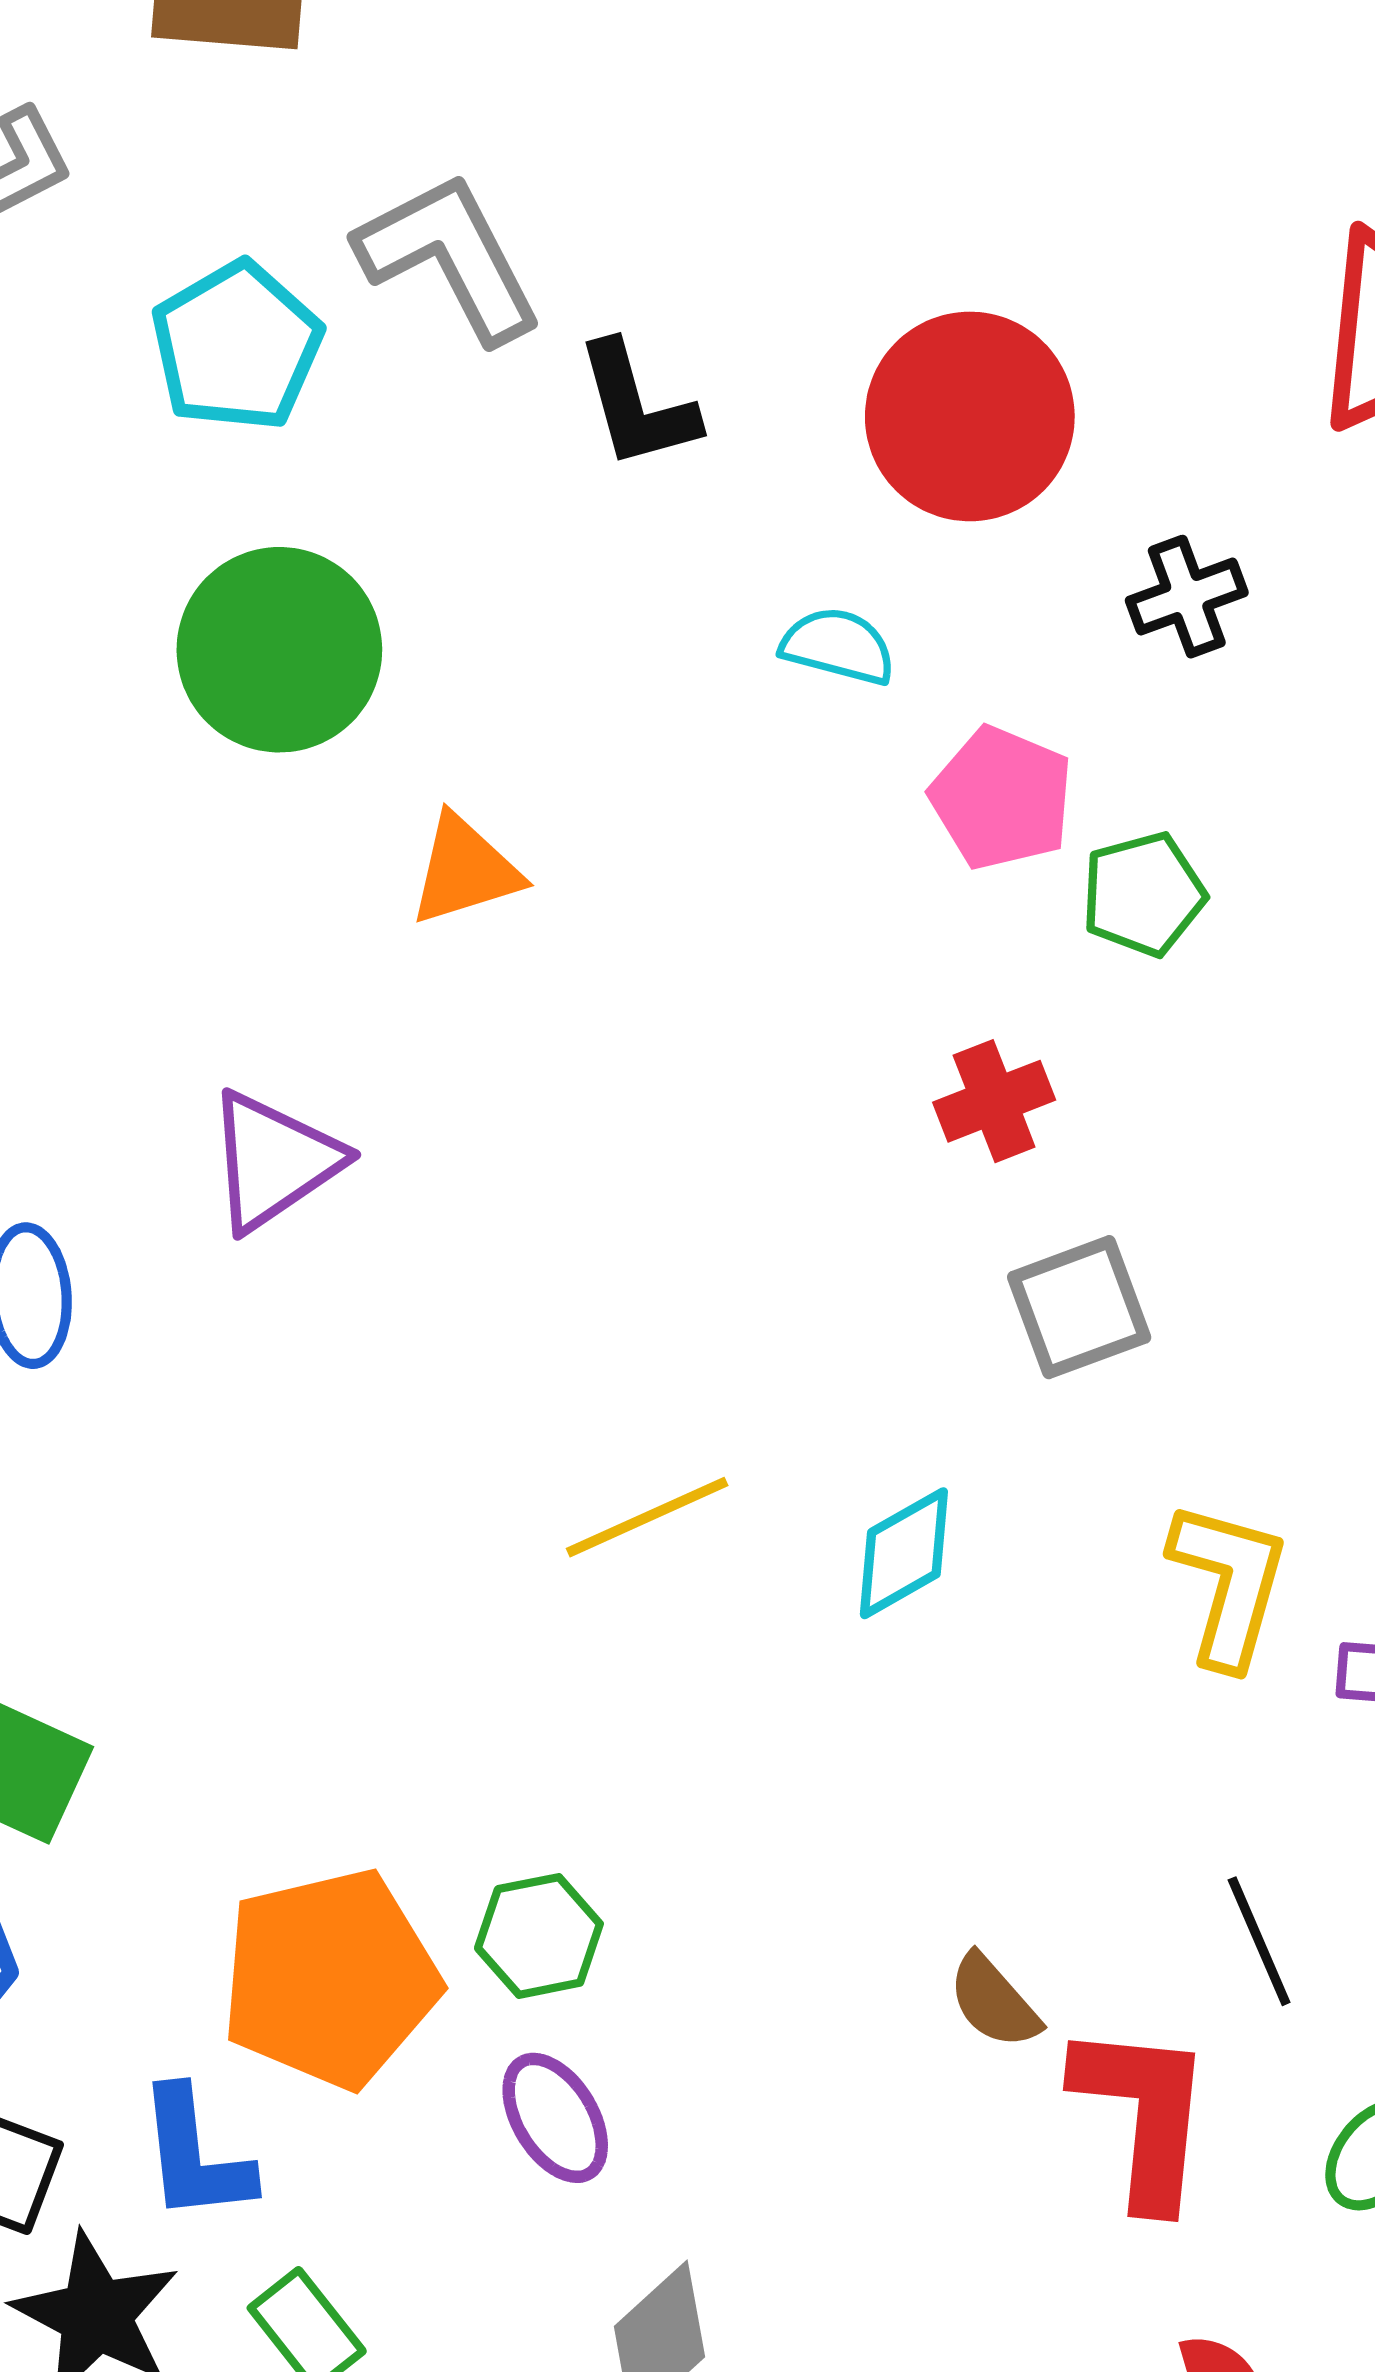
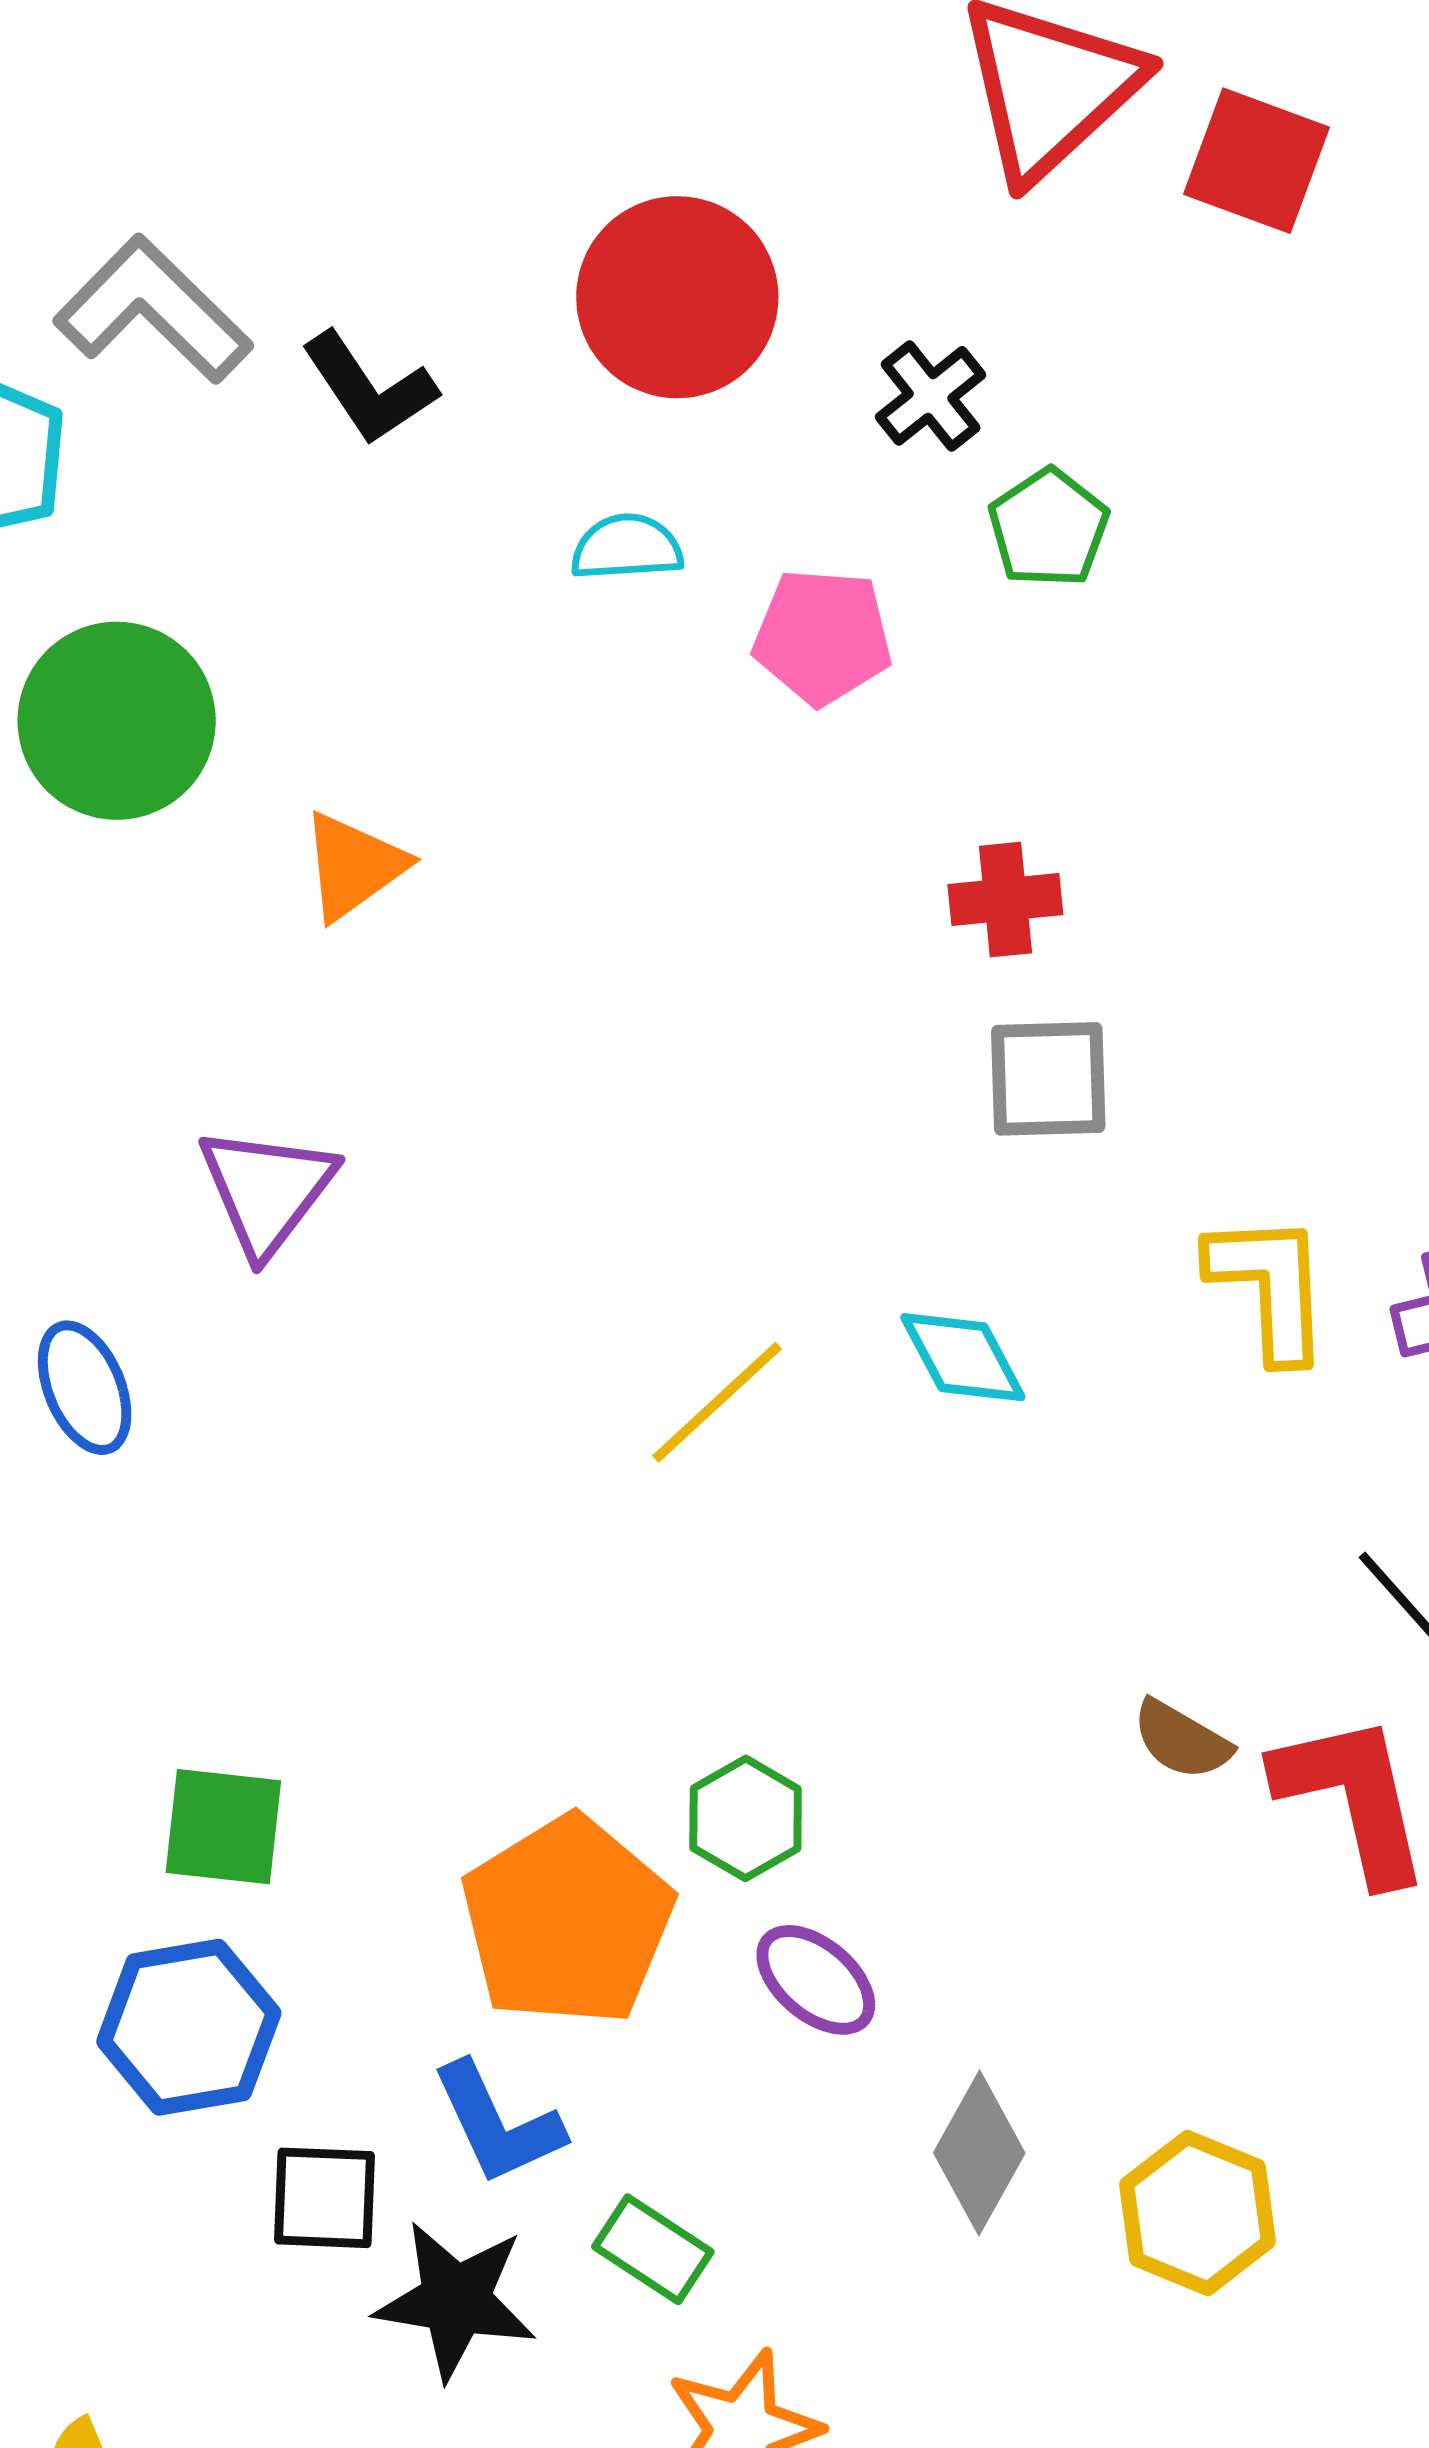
green pentagon: (1143, 894) -> (1048, 528), moved
red cross: (994, 1101) -> (1005, 900), moved, turned 34
gray square: (1079, 1307) -> (1048, 1079), turned 37
cyan diamond: (904, 1553) -> (963, 1357), turned -70

